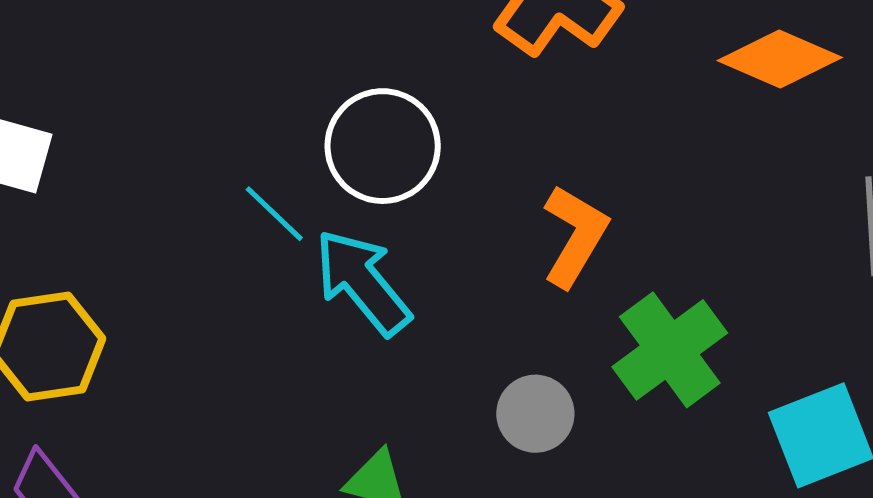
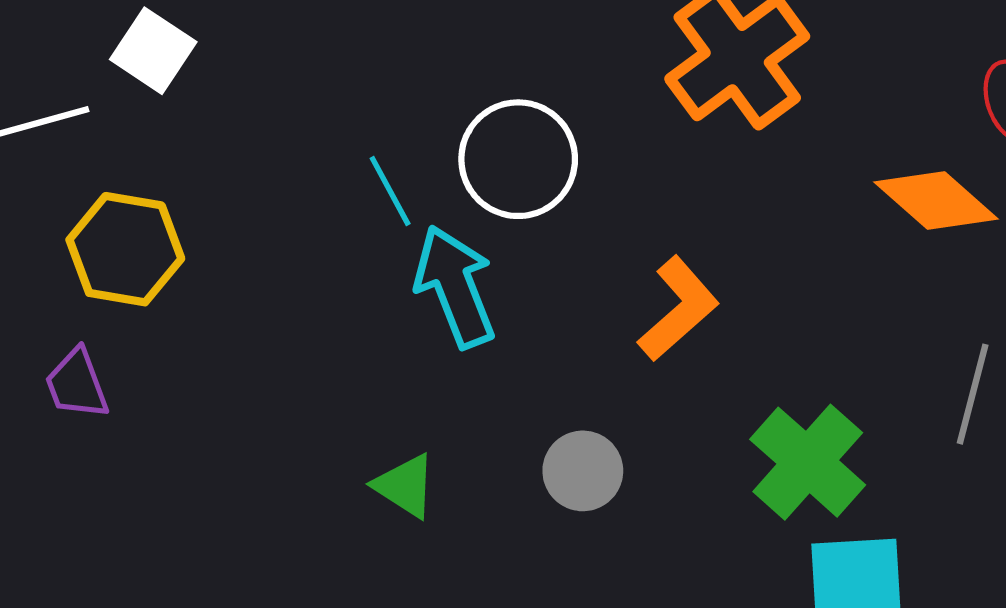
green cross: (670, 350) -> (808, 462), moved, turned -30

